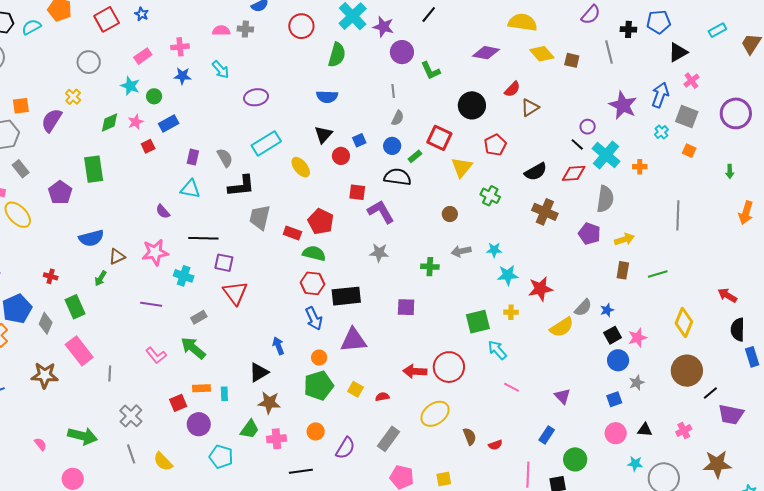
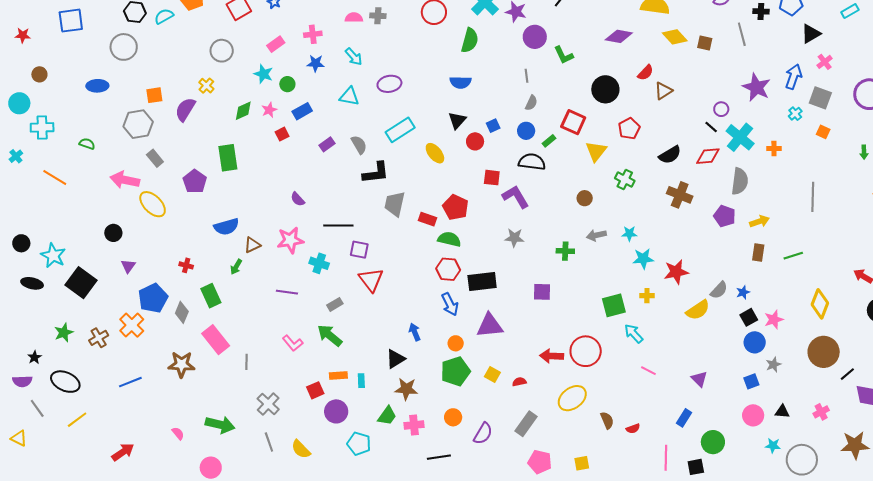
purple rectangle: (193, 157) -> (327, 144), turned 42
cyan triangle: (190, 189) -> (349, 97), moved

